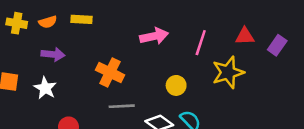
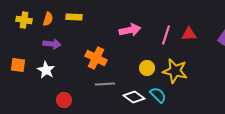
orange semicircle: (48, 22) -> (48, 19), turned -56
red triangle: (245, 36) -> (189, 34), moved
yellow star: (228, 72) -> (175, 71), moved, turned 30

